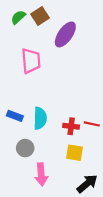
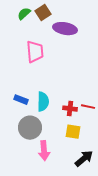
purple ellipse: (65, 34) -> (65, 29), turned 65
gray circle: (25, 148) -> (30, 128), size x1.5

